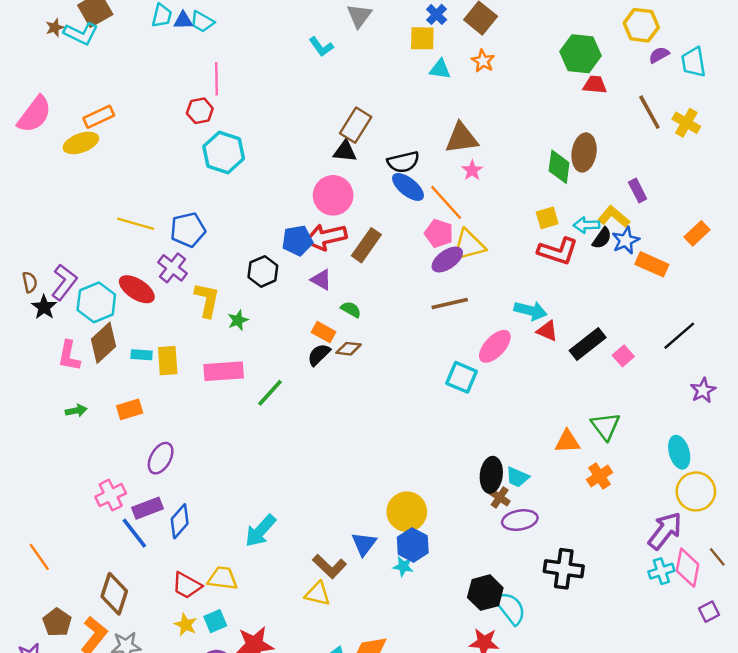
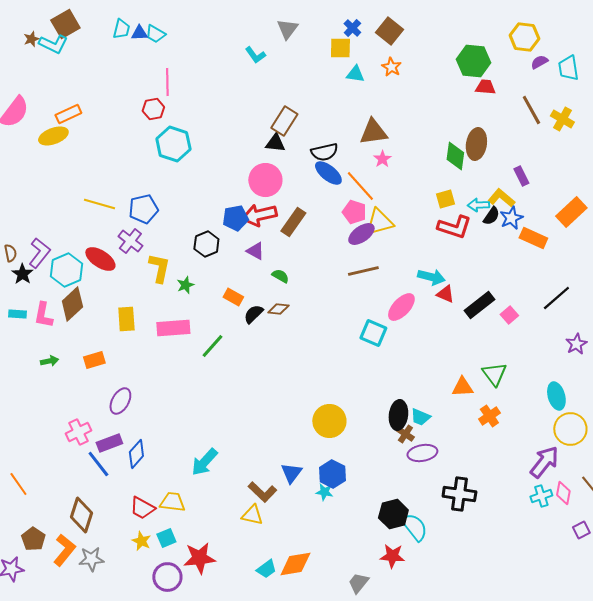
orange rectangle: (697, 233) -> (571, 212), size x1.4
orange rectangle: (324, 332) -> (233, 297), moved
cyan rectangle: (142, 355) -> (17, 314), moved
yellow circle: (407, 512) -> (329, 421), moved
pink diamond: (688, 568) -> (563, 493), size x0.7

